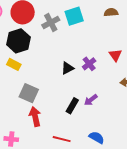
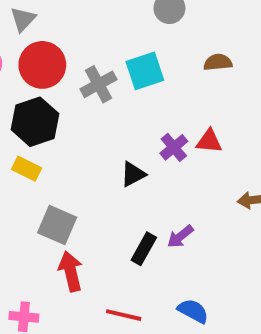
red triangle: (115, 55) -> (209, 141), moved, turned -48
purple cross: (89, 64) -> (174, 147), moved

